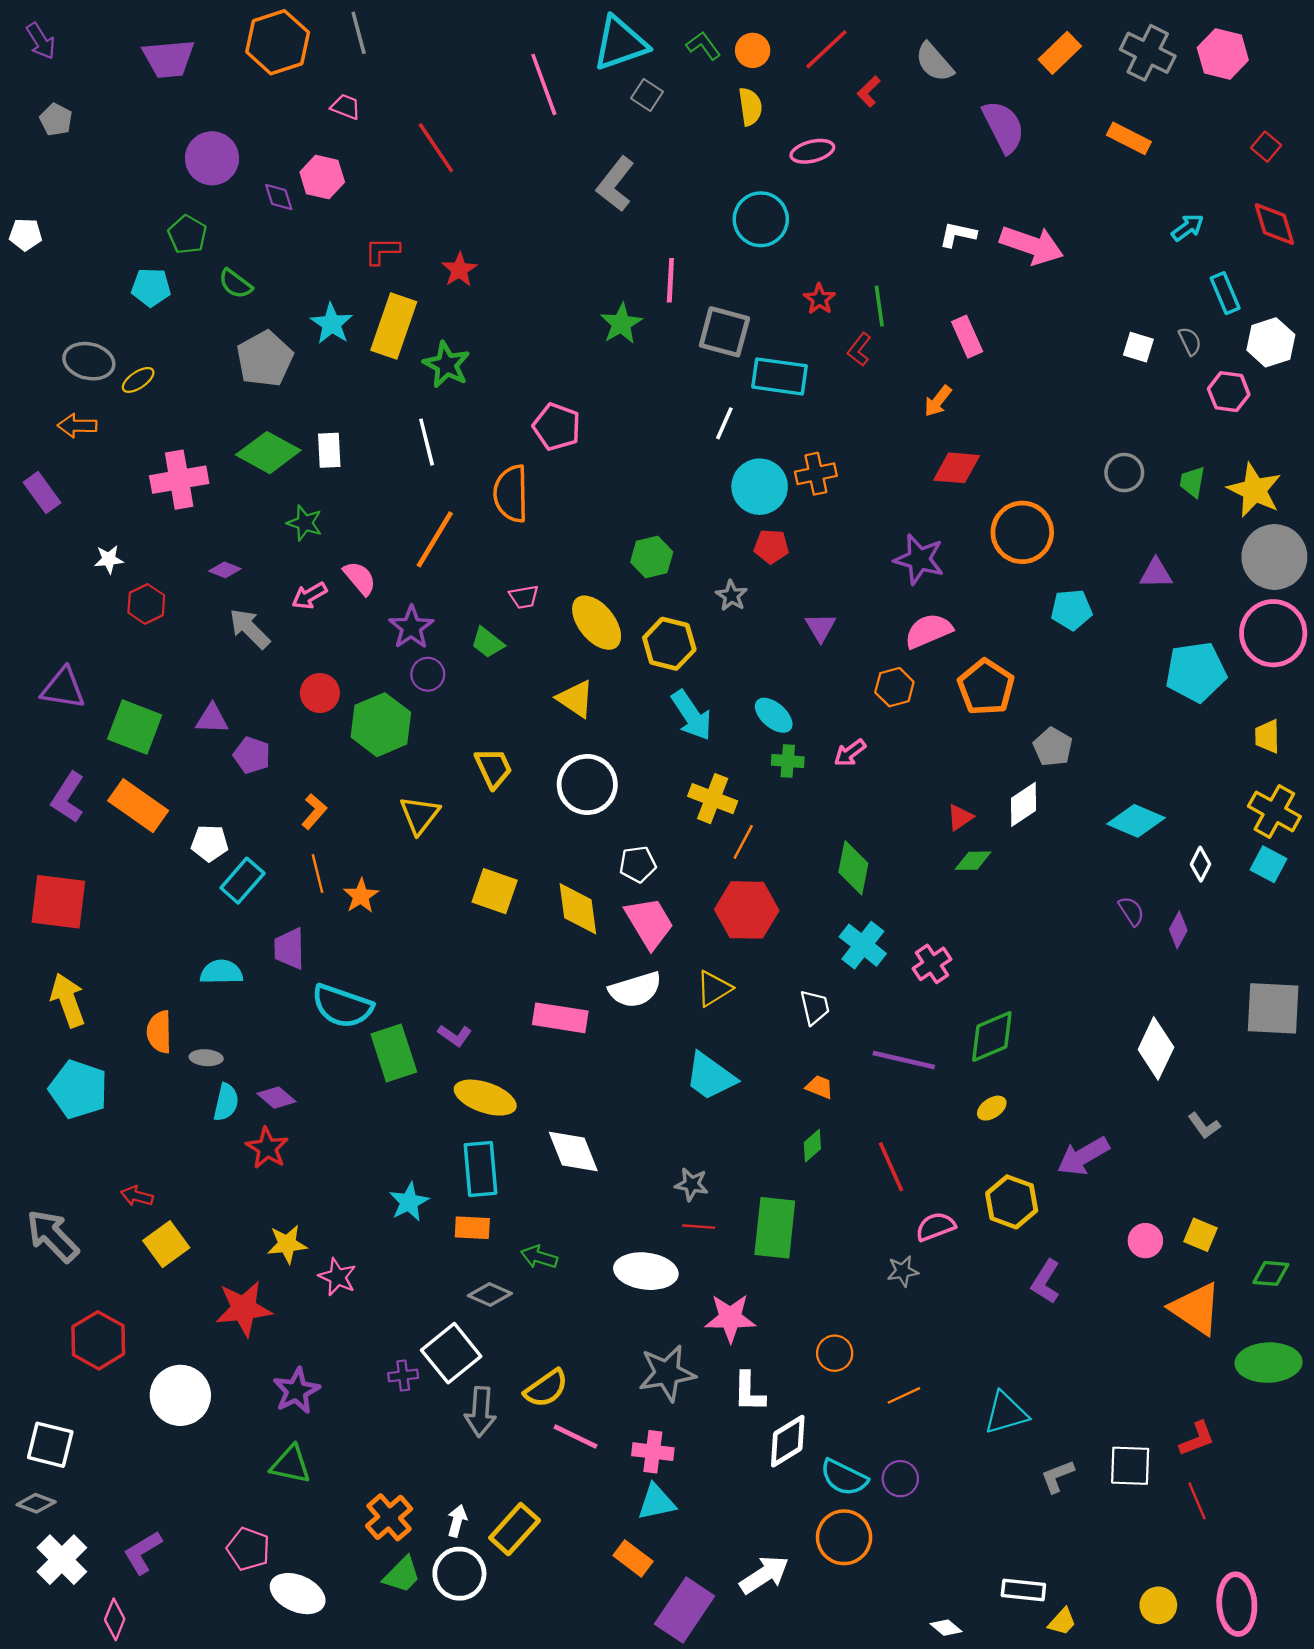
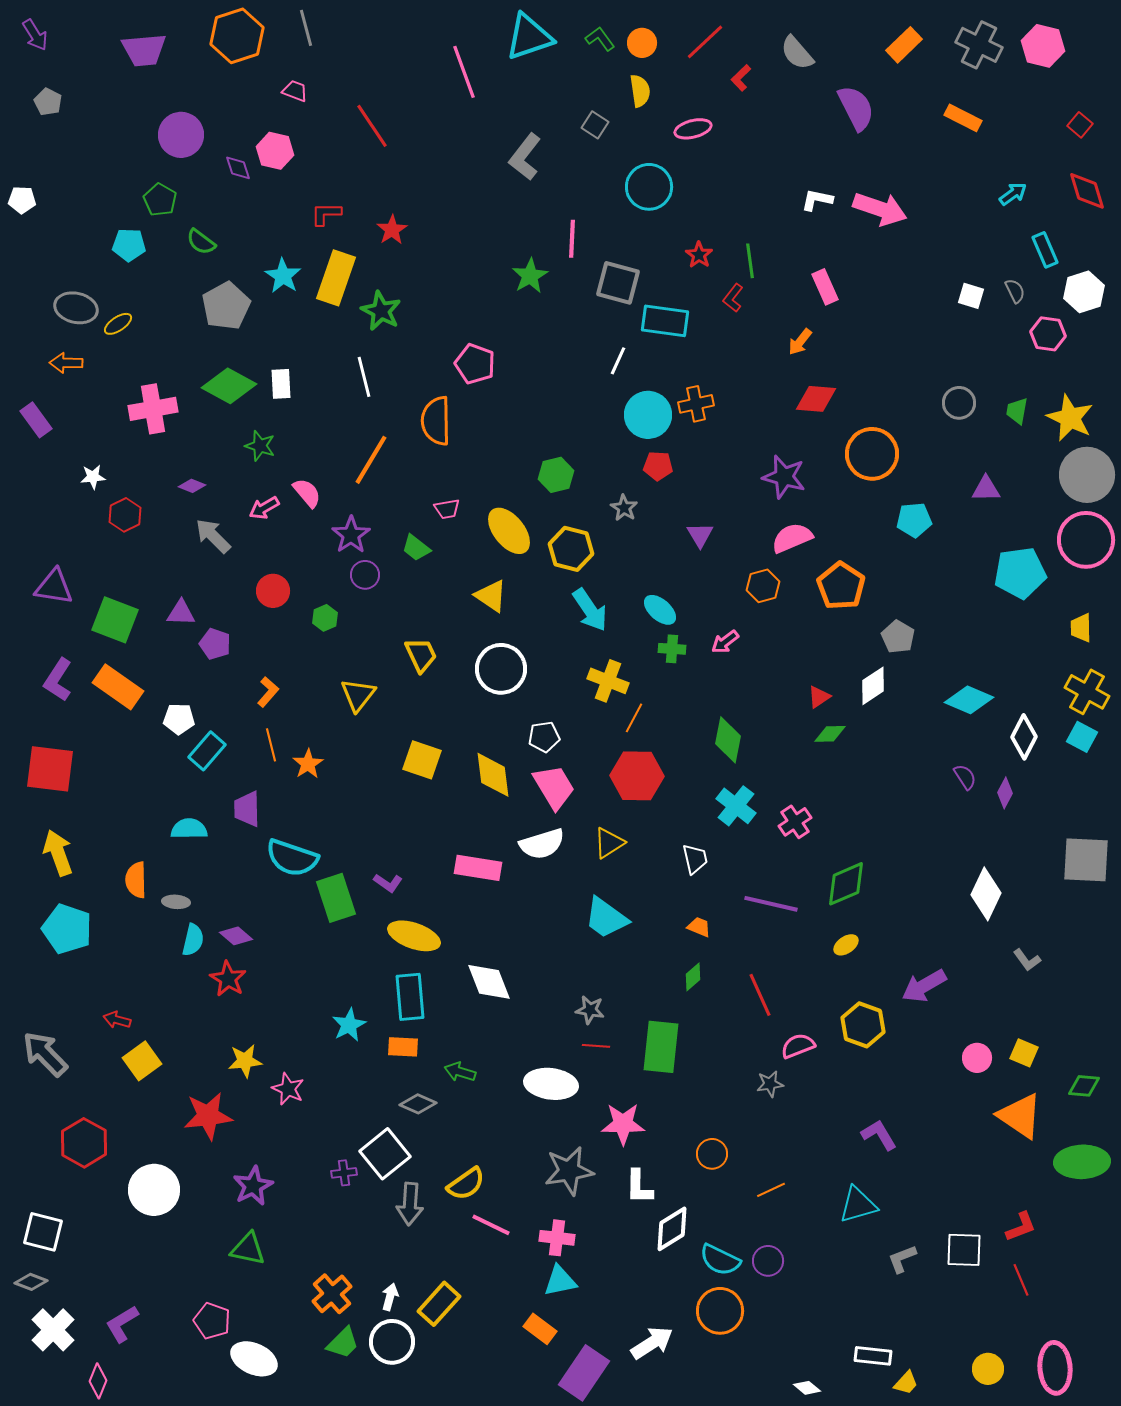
gray square: (647, 95) -> (595, 125), moved
green hexagon: (381, 725) -> (325, 618), size x0.5
white diamond: (1201, 864) -> (1024, 737), size x1.5
purple L-shape: (1046, 1282) -> (879, 1135), moved, turned 117

